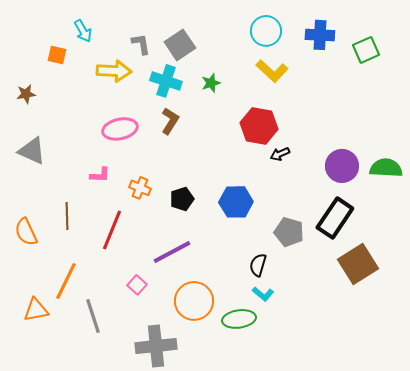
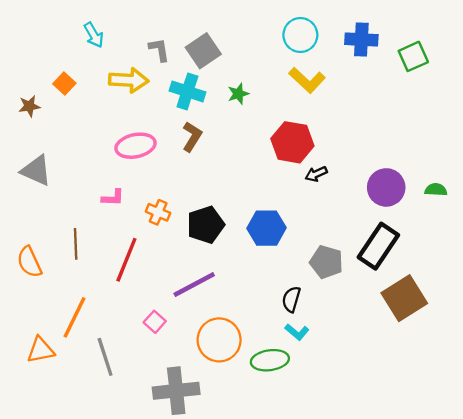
orange square: (57, 55) -> (64, 84), moved, turned 30
green semicircle: (386, 168) -> (436, 190), size x0.6
black pentagon: (182, 199) -> (206, 225), size x1.4

